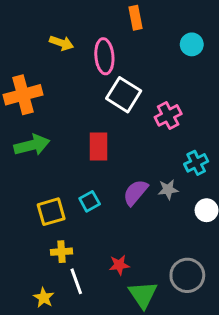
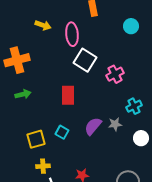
green arrow: (32, 145) -> (23, 94), size x0.7
cyan square: (90, 201) -> (62, 132), turned -32

